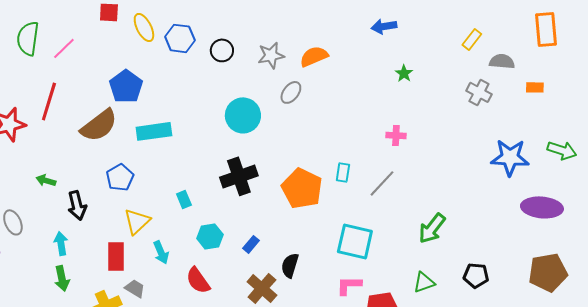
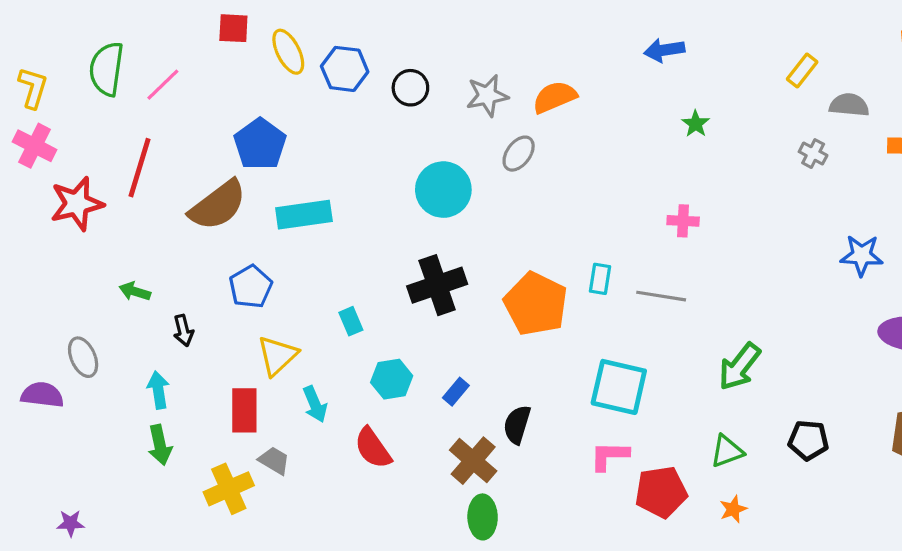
gray cross: (479, 92) -> (813, 154), size x0.7
blue star: (510, 157) -> (862, 255), size x0.7
gray line: (382, 183) -> (661, 296), turned 56
black arrow: (77, 205) -> (183, 331), size x0.7

